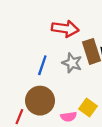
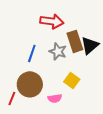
yellow square: (88, 107) -> (72, 80), moved

